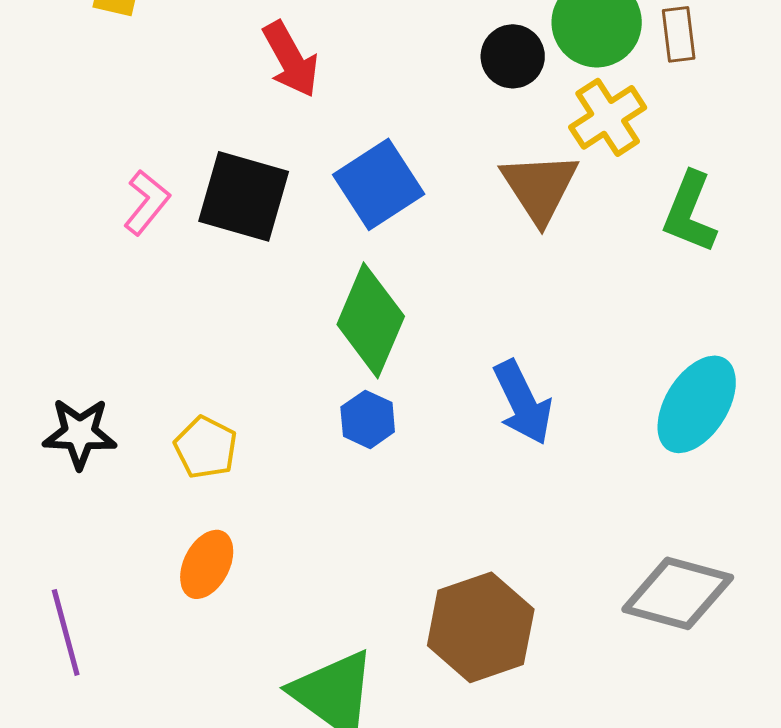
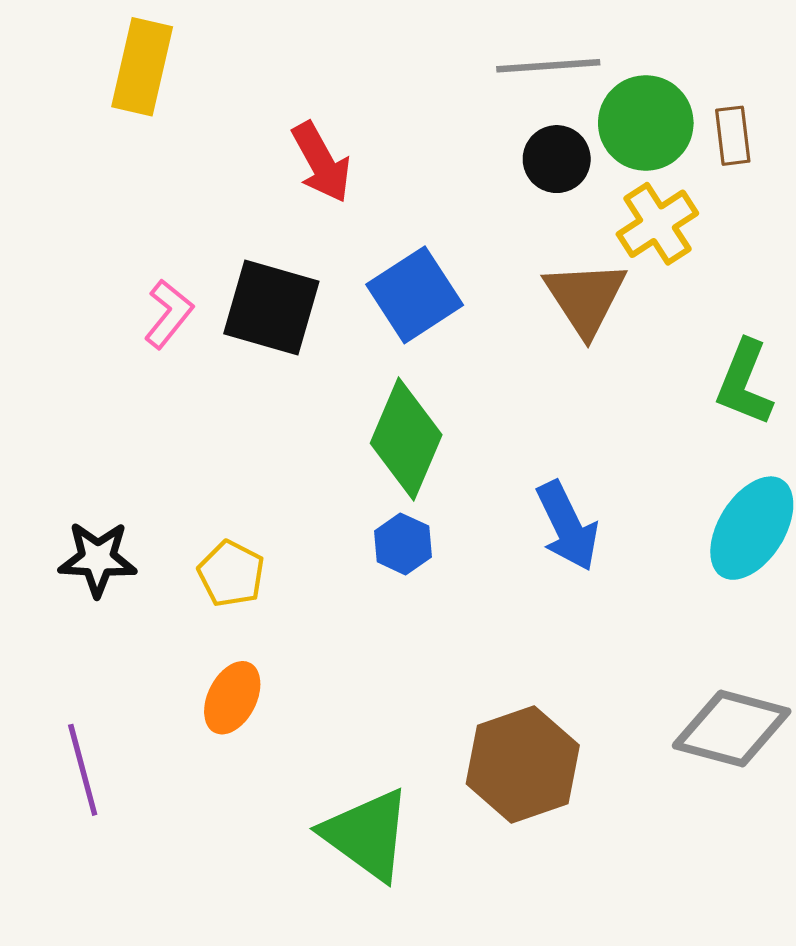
green L-shape: (690, 212) -> (744, 383), moved

